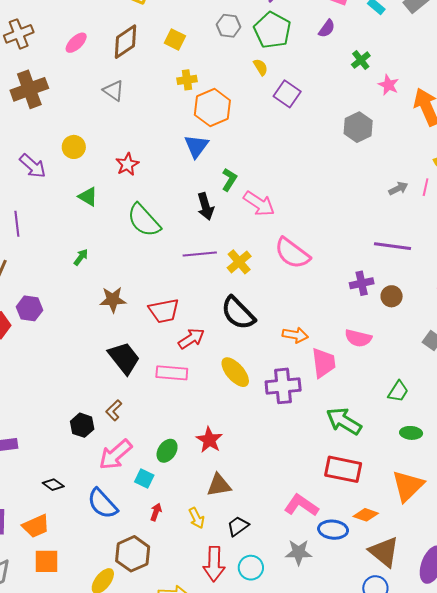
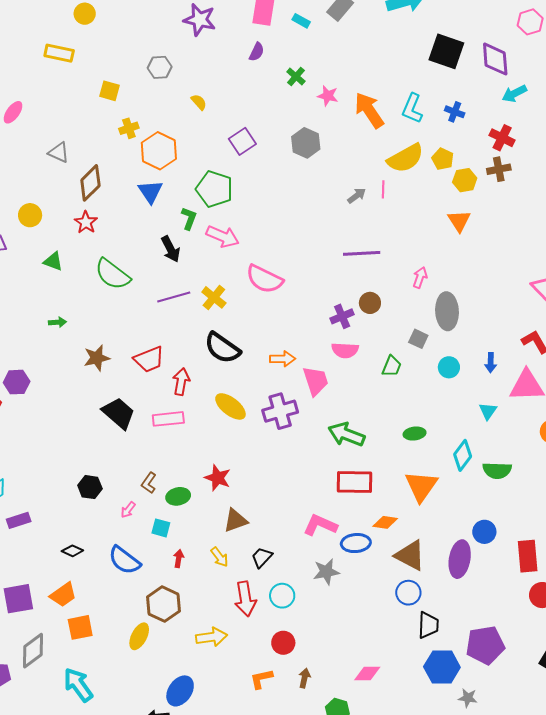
green pentagon: (272, 30) -> (214, 189), moved
brown diamond: (125, 42) -> (90, 183), moved
purple square: (287, 94) -> (242, 141), moved, turned 32
green arrow: (81, 257) -> (57, 322), turned 60
purple cross: (362, 283) -> (342, 316), moved
red arrow: (191, 339) -> (181, 382), turned -36
green trapezoid: (398, 391) -> (392, 366), moved
brown L-shape: (114, 410) -> (149, 483), moved
green ellipse: (167, 451) -> (178, 496), turned 55
pink arrow: (115, 455) -> (128, 510), size x0.5

